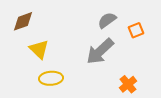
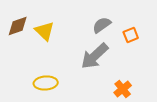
yellow triangle: (39, 49) -> (45, 31), moved

